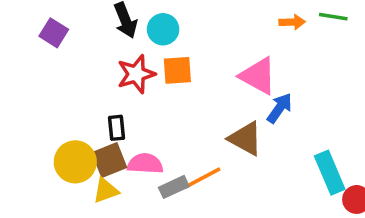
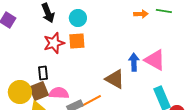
cyan circle: (163, 29) -> (78, 18), moved
pink triangle: (258, 76) -> (155, 60), moved
blue arrow: (280, 108) -> (134, 62), turned -36

